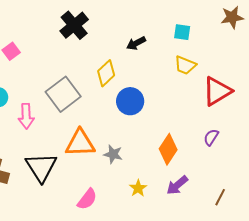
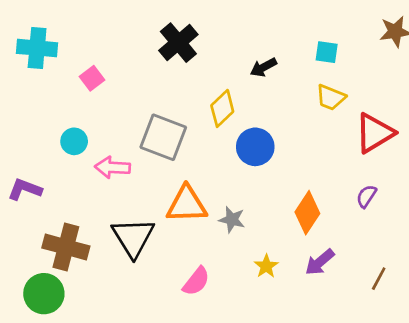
gray square: (63, 94) -> (163, 137), turned -32
pink arrow: (26, 116) -> (113, 167), turned 95

